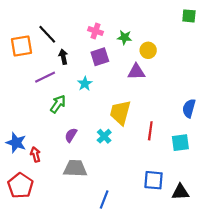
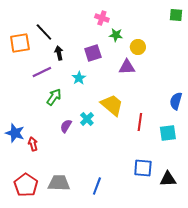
pink cross: (96, 31) -> (102, 18), moved
yellow trapezoid: (120, 113) -> (112, 105), turned 115
cyan cross: (104, 136) -> (87, 119), moved
gray trapezoid: (75, 168) -> (59, 183), moved
red pentagon: (20, 186) -> (26, 185), moved

